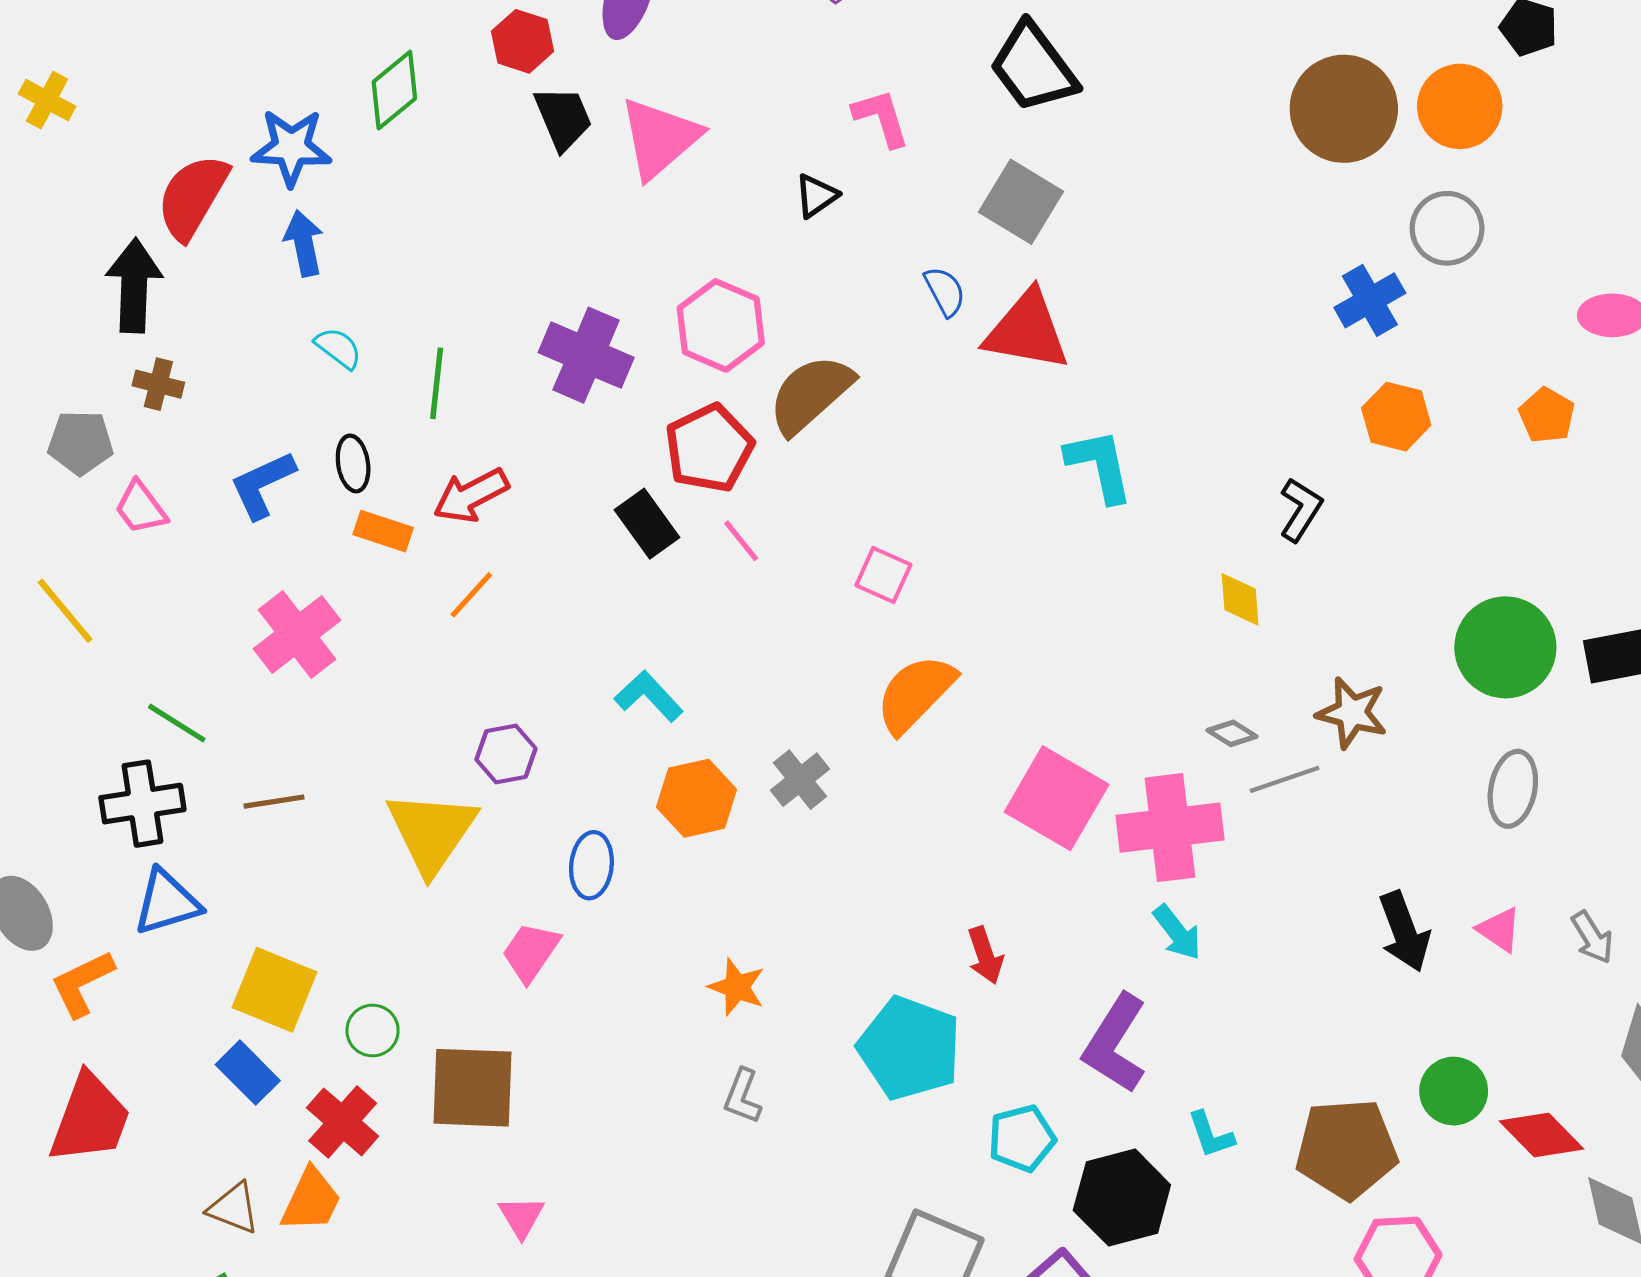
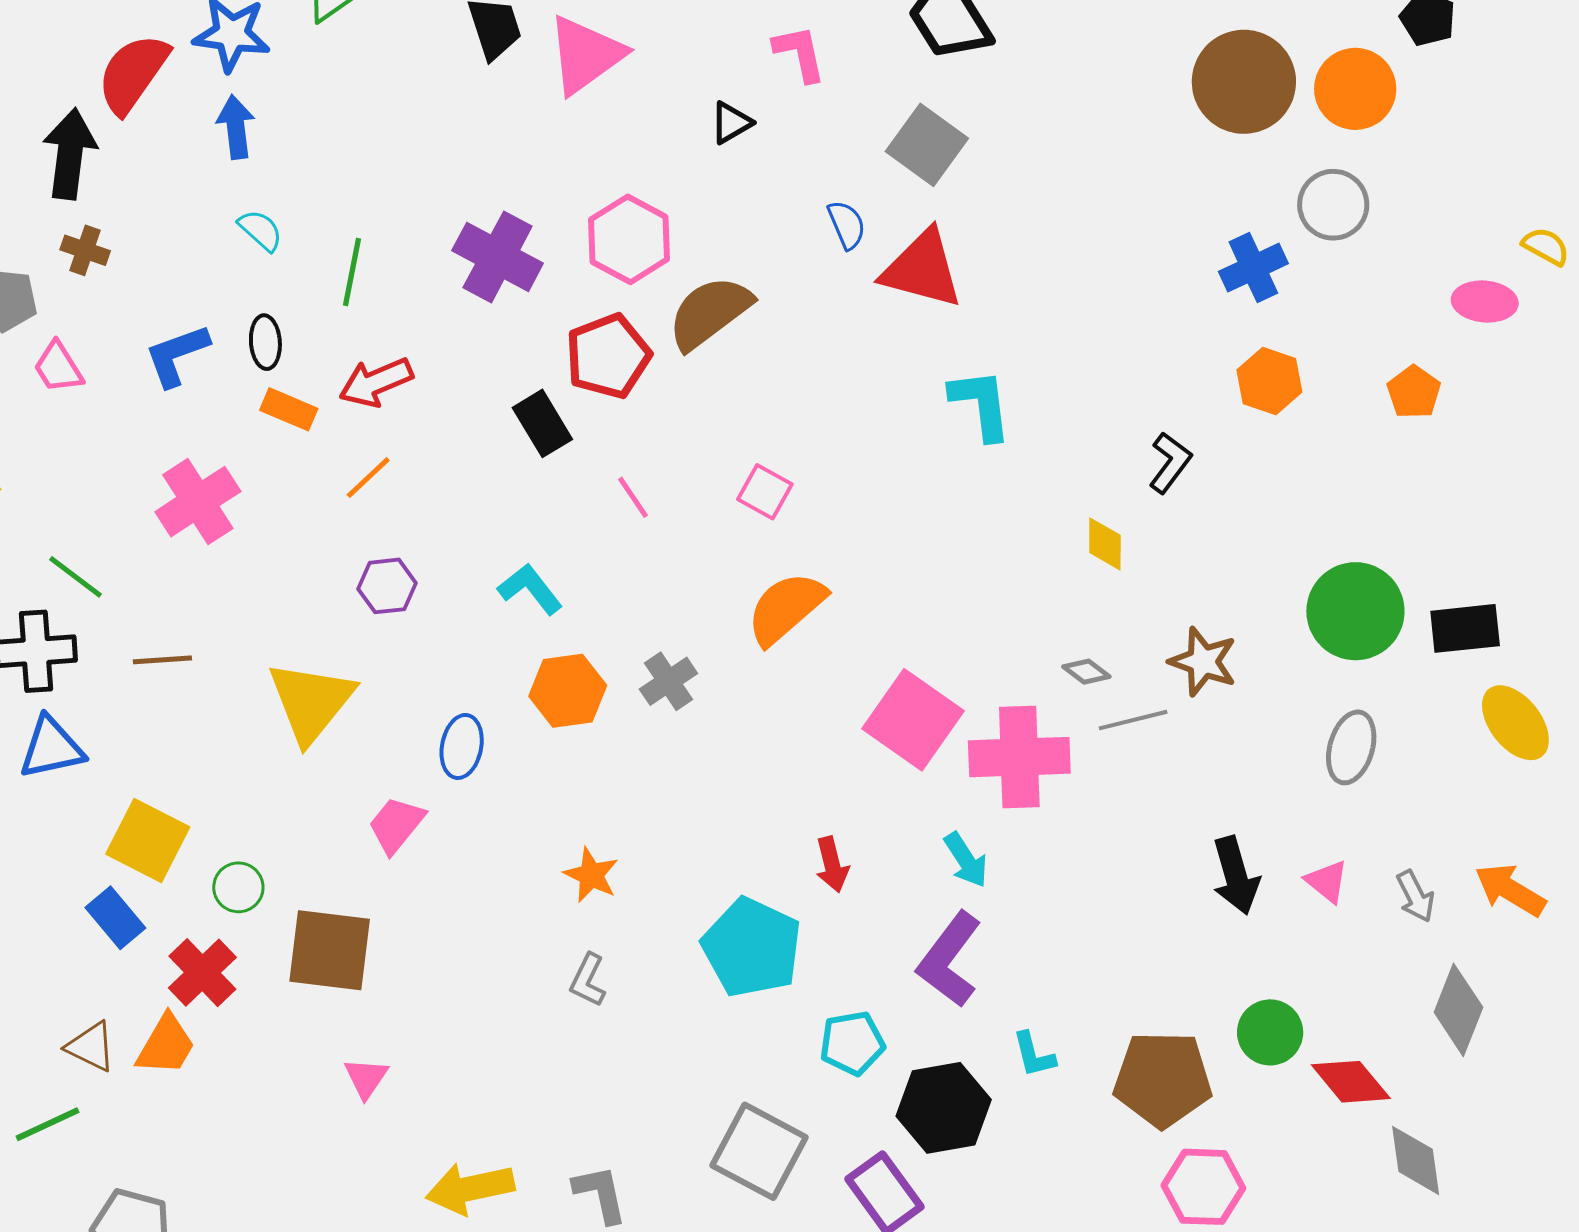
pink line: (741, 541) -> (633, 497), moved
purple hexagon: (506, 754) -> (387, 586), moved
cyan arrow: (1177, 932) -> (966, 860), moved

